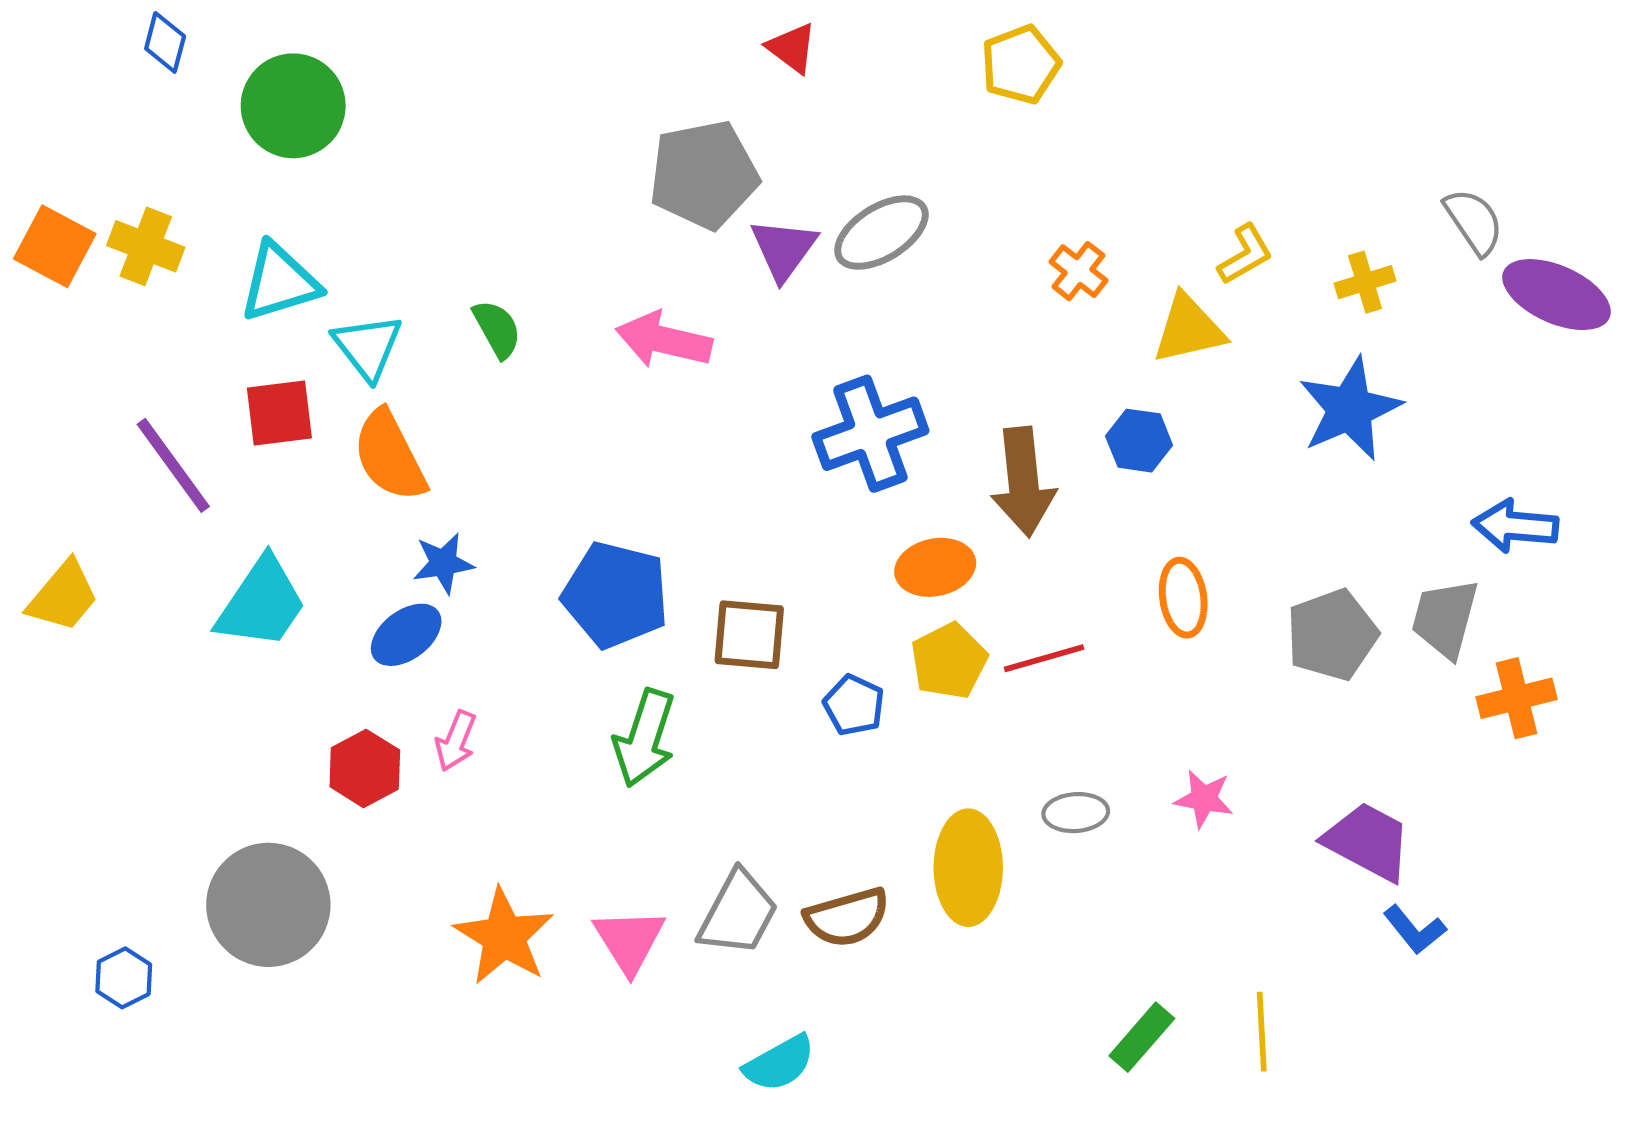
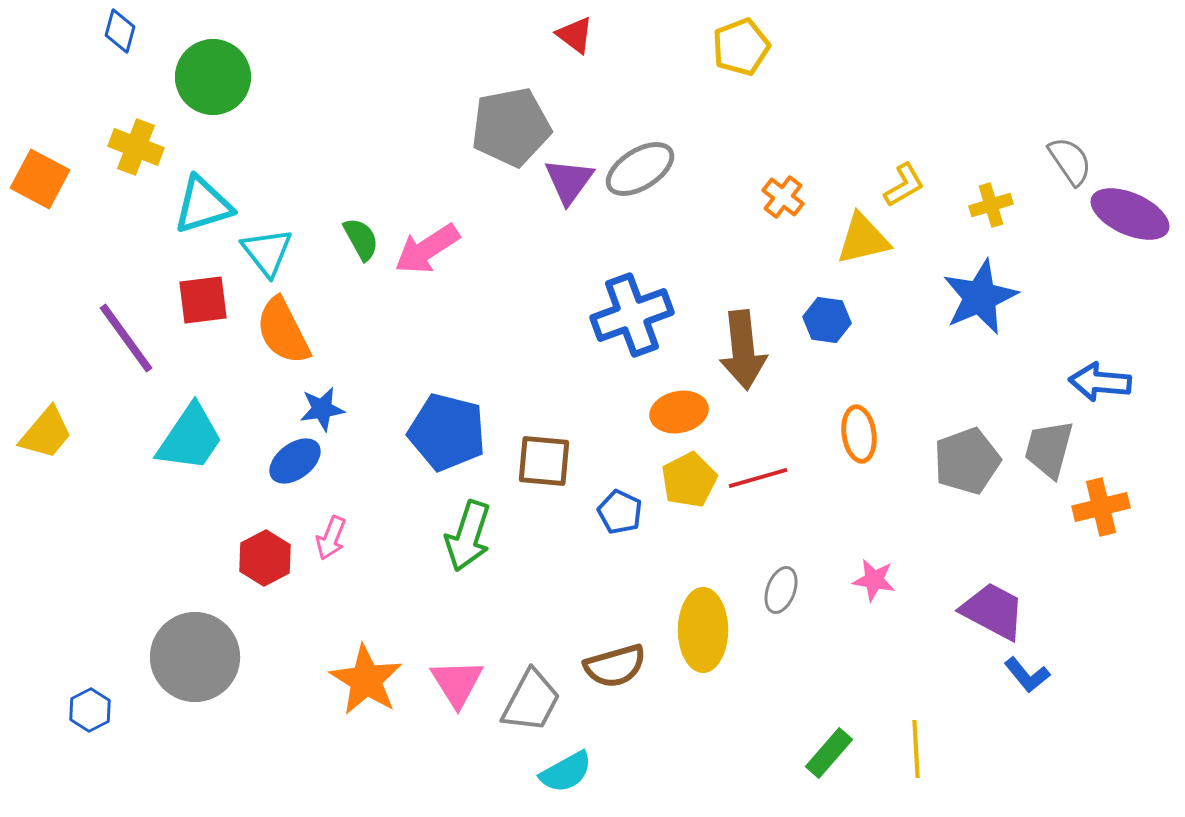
yellow cross: (146, 246) -> (136, 147), moved
pink arrow: (664, 340) -> (427, 249), moved, turned -46
gray ellipse: (1076, 813) -> (781, 590), turned -66
gray trapezoid: (738, 913) -> (531, 701), moved

